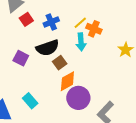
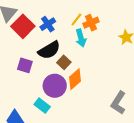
red square: (26, 19) -> (23, 26), size x1.6
orange cross: (94, 29) -> (91, 23), turned -35
purple circle: (78, 98) -> (55, 86), moved

